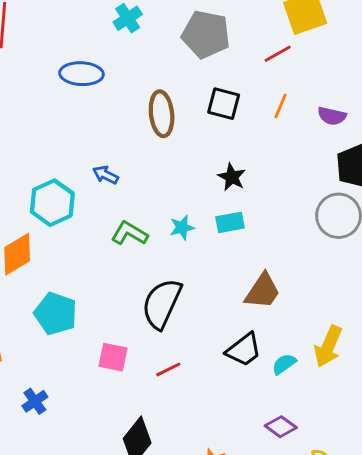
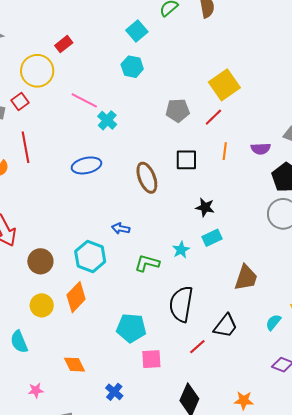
gray pentagon: (206, 34) -> (178, 110), moved, size x0.7
cyan pentagon: (56, 314) -> (131, 328), moved
black trapezoid: (244, 350) -> (225, 326), moved
pink square: (113, 357) -> (151, 359), moved

